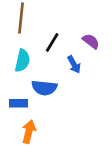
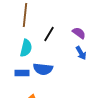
blue arrow: (74, 64) -> (81, 53), moved
blue rectangle: (18, 103) -> (22, 73), moved

